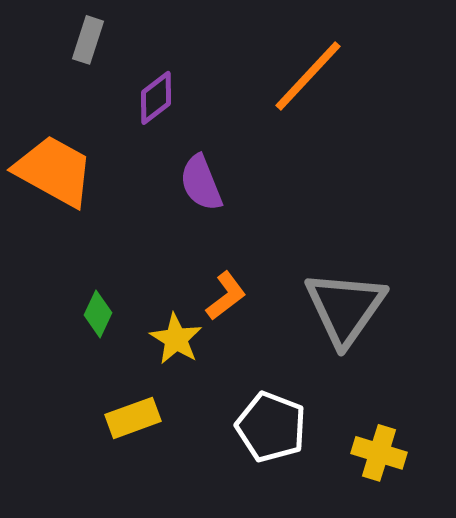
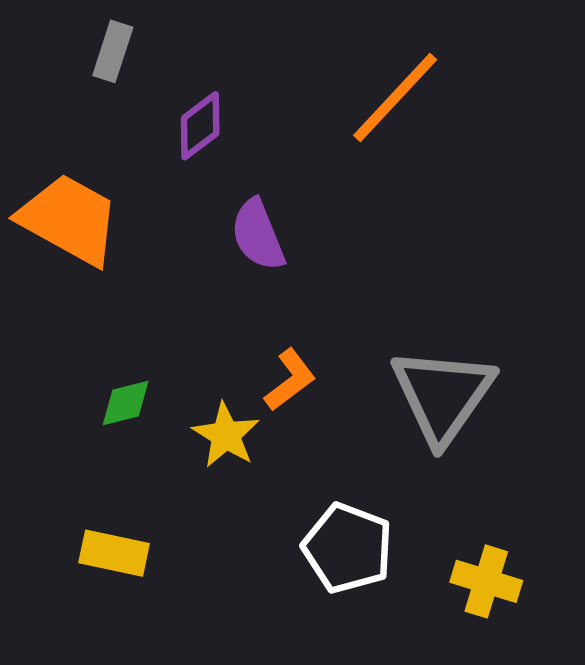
green diamond: (98, 314) -> (126, 403), turned 51
yellow rectangle: (133, 418) -> (114, 553), moved, turned 32

